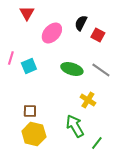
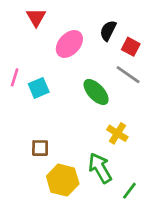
green ellipse: (72, 69) -> (96, 92), turned 30
gray line: (101, 70) -> (128, 75), moved
yellow hexagon: (34, 134) -> (63, 180), moved

